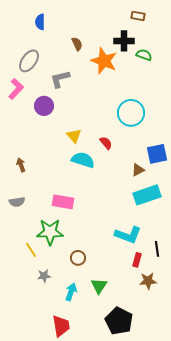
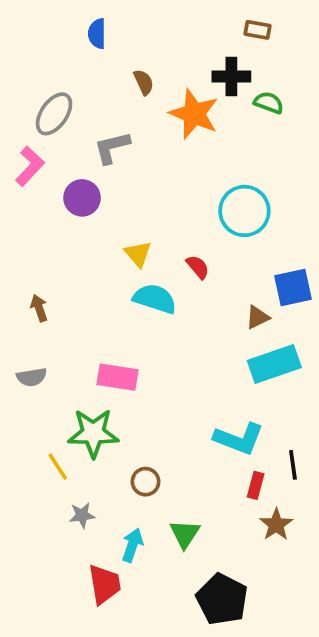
blue semicircle: (40, 22) -> (97, 34), moved
brown star: (148, 281) -> (276, 525), turned -30
red trapezoid: (61, 326) -> (104, 584), moved

